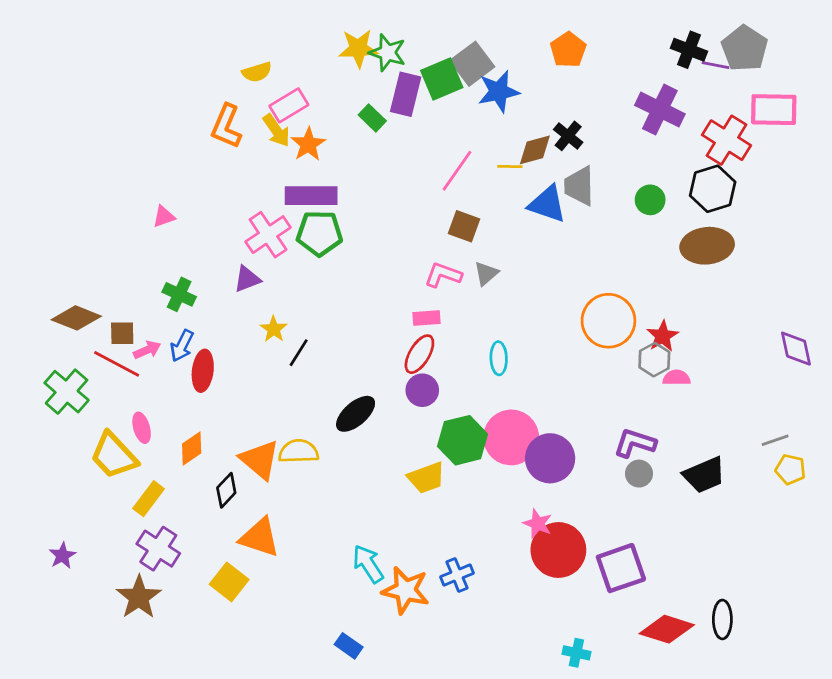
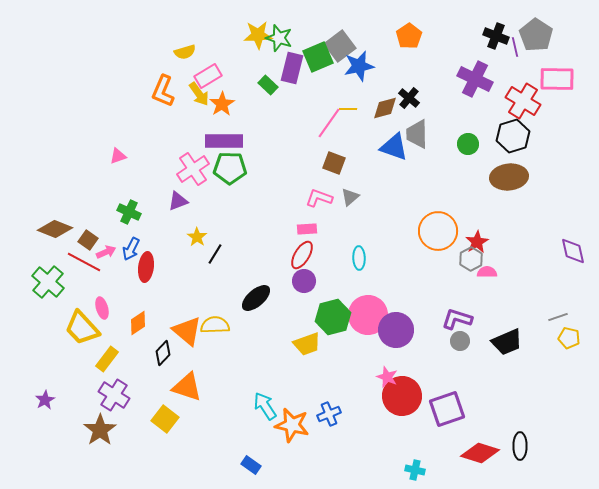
purple line: (715, 65) -> (515, 47), turned 66
yellow line: (510, 167) -> (348, 109), moved
brown square: (122, 333) -> (88, 240), turned 36

